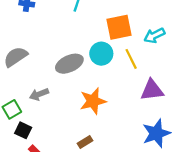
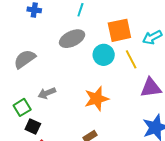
gray ellipse: (69, 64) -> (72, 39), moved

